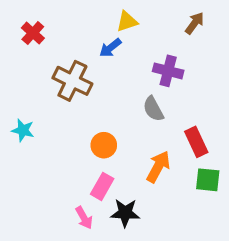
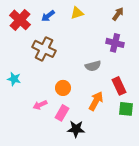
red cross: (33, 33) -> (20, 20), size x1.5
blue arrow: (110, 48) -> (48, 16), moved
purple cross: (168, 71) -> (115, 43), moved
gray semicircle: (153, 109) -> (93, 66), turned -77
pink arrow: (84, 218) -> (40, 105), moved, turned 96

